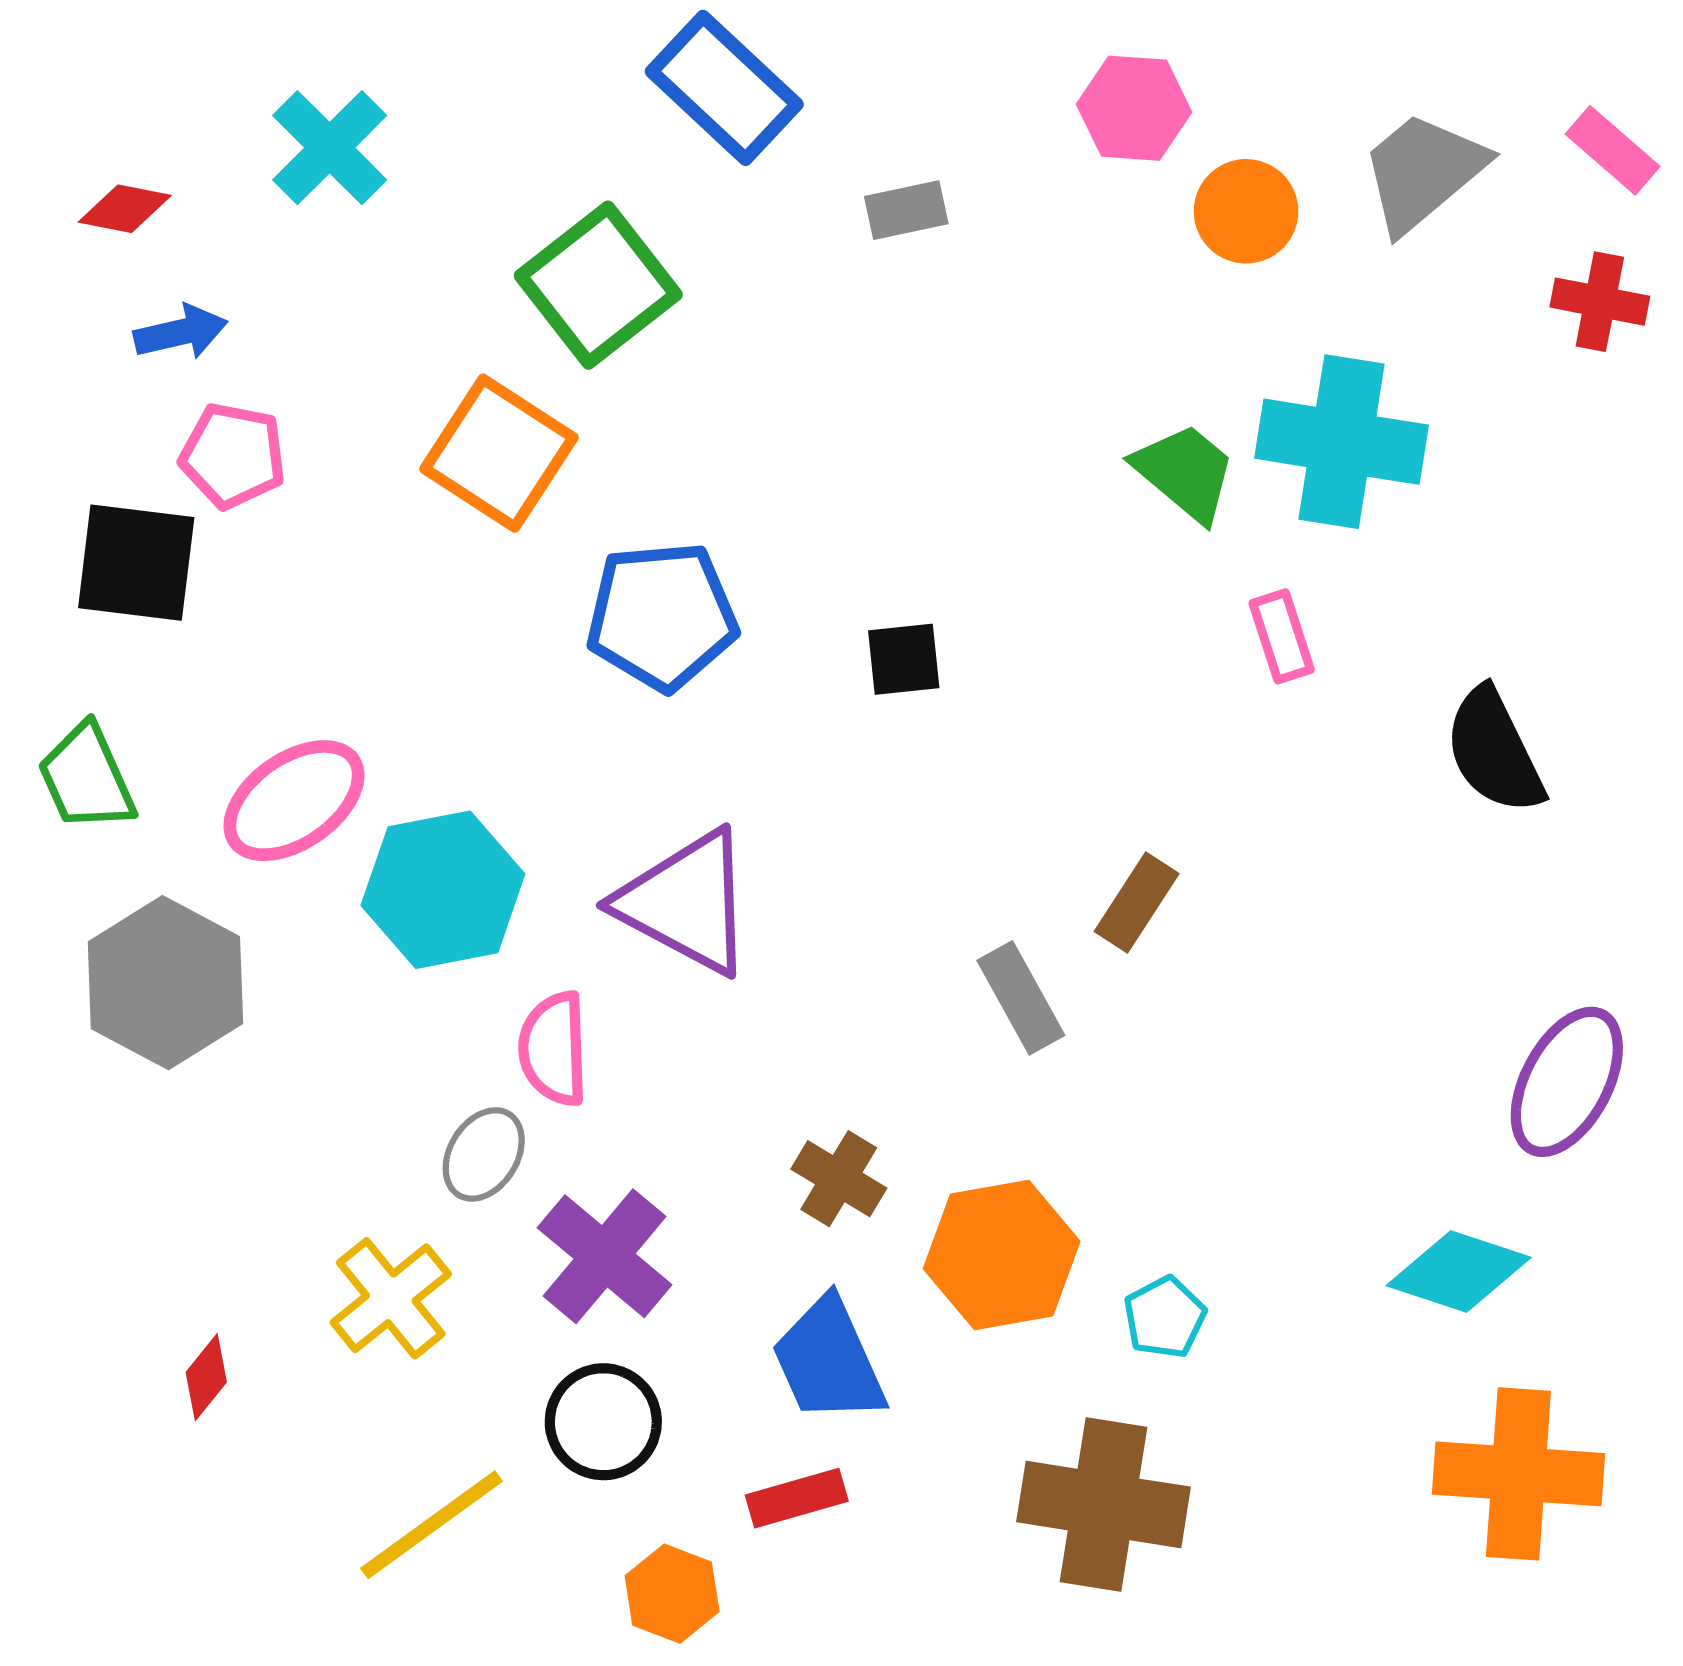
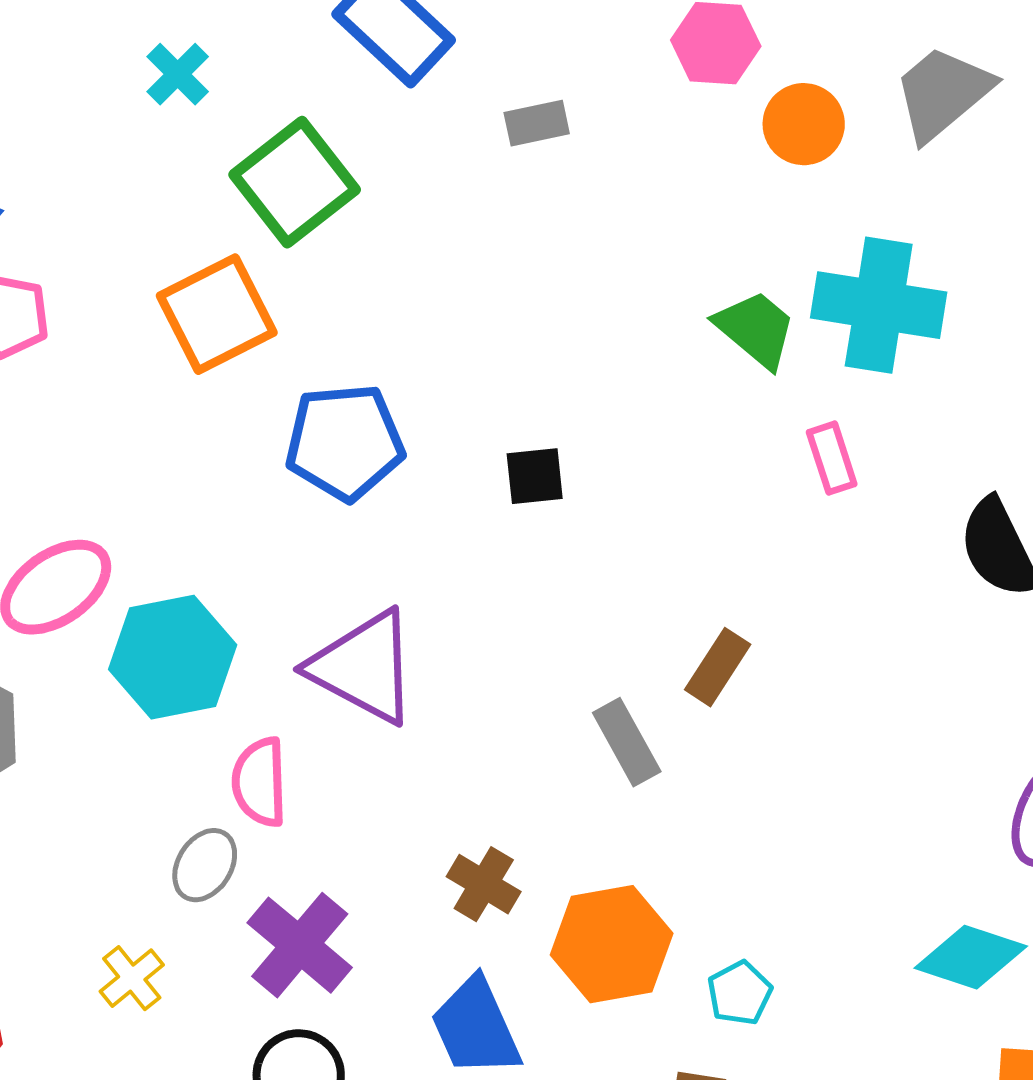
cyan cross: (330, 148) -> (178, 74), moved, size x0.7
orange square: (499, 453) -> (217, 314), turned 30
yellow cross: (391, 1298) -> (132, 978), size x0.7

